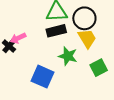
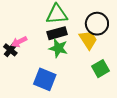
black circle: (84, 18) -> (97, 24), moved
green star: (68, 56) -> (58, 48), moved

